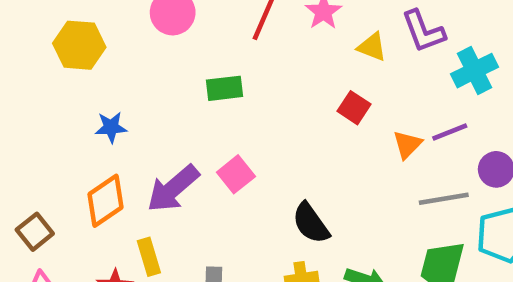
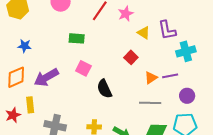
pink square: (236, 174) -> (83, 68), moved, turned -35
gray line: (444, 199) -> (150, 103), moved
black semicircle: (311, 223) -> (104, 89), moved

